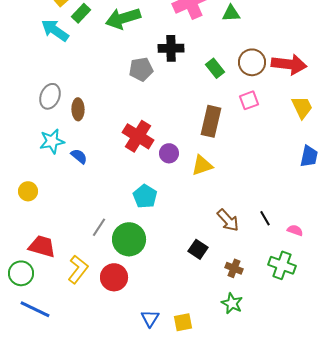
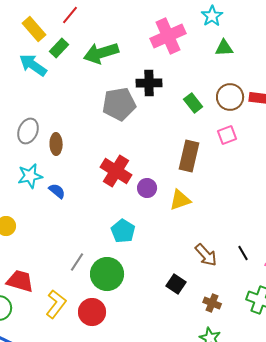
green triangle: (231, 13) -> (224, 48), moved
gray pentagon: (141, 69) -> (119, 104), size x1.4

